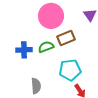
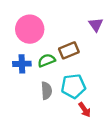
pink circle: (51, 16) -> (30, 29), moved
gray semicircle: (36, 86) -> (46, 91), moved

